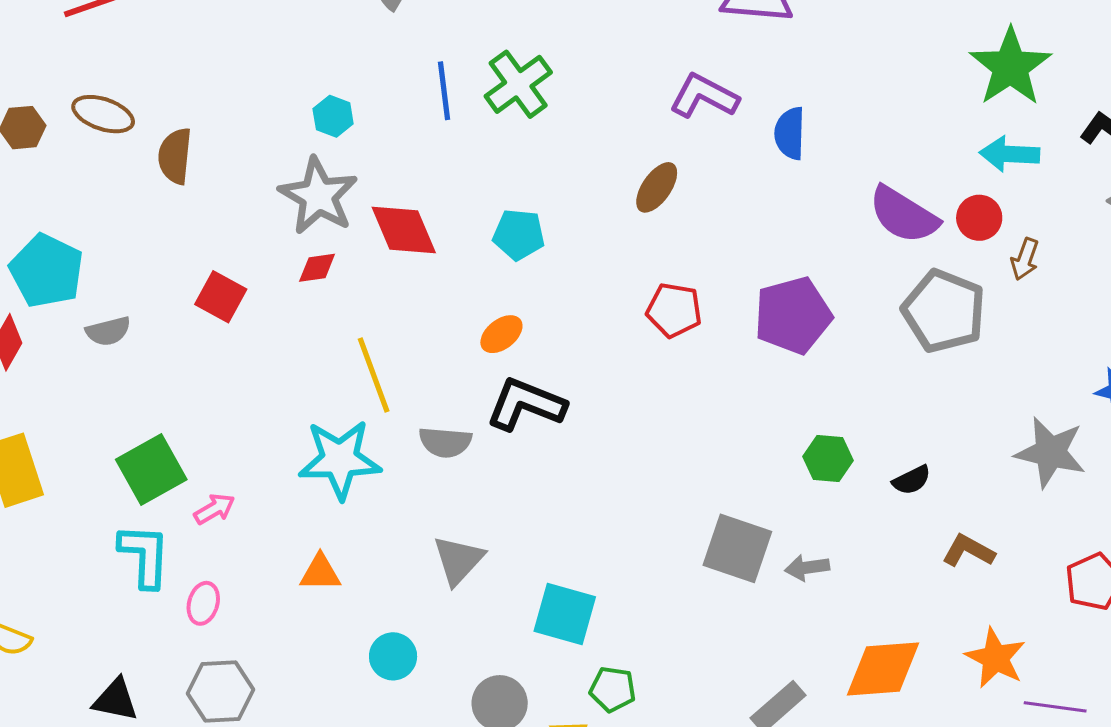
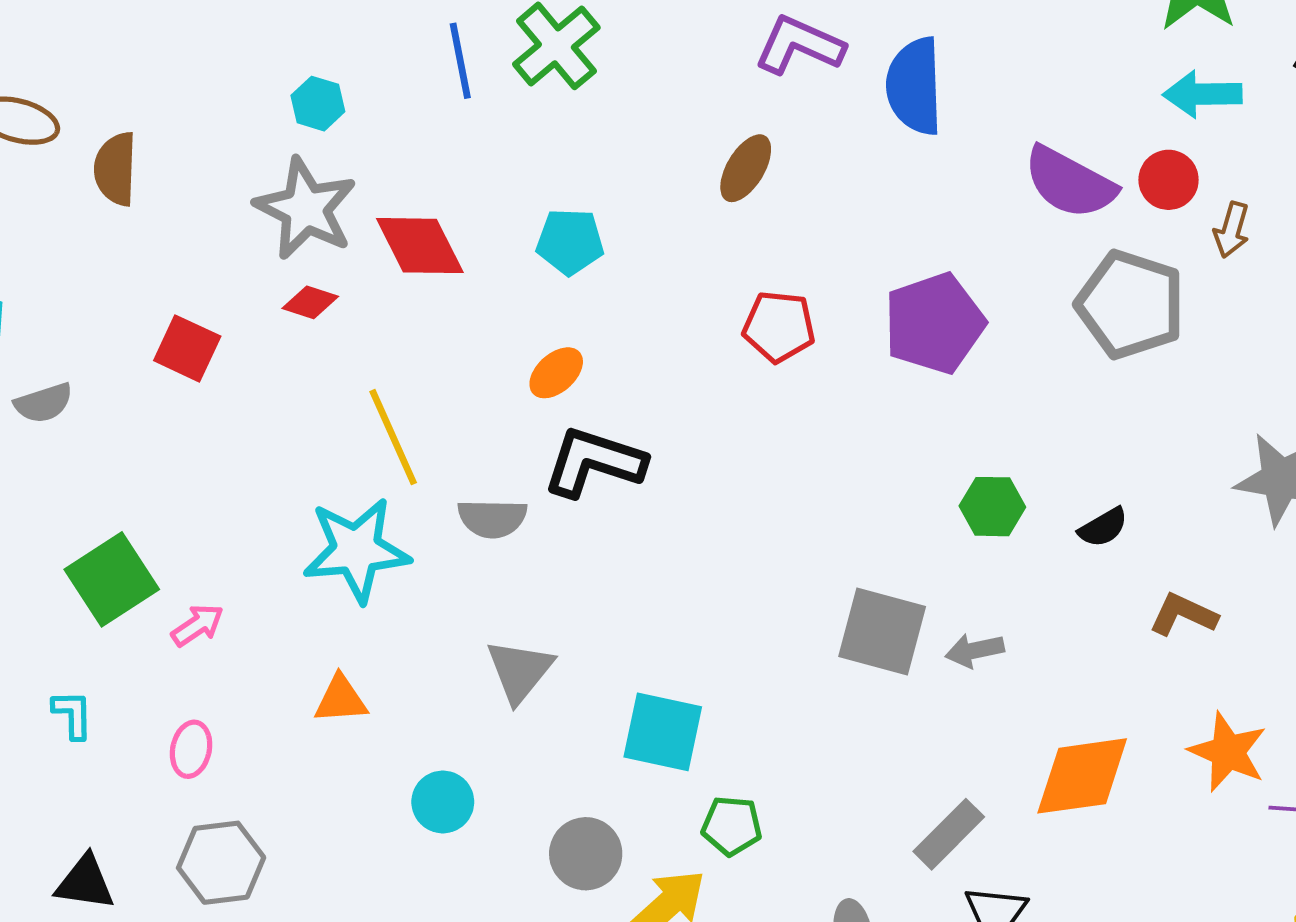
blue semicircle: (790, 133) -> (914, 86), size x1.4
red diamond: (317, 268) -> (310, 302), turned 30
cyan L-shape: (145, 556) -> (73, 714), moved, size x0.6

